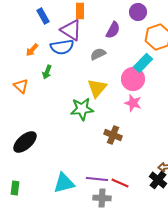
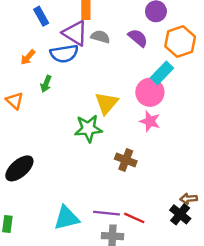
purple semicircle: (113, 30) -> (138, 38), moved, turned -78
gray semicircle: (98, 54) -> (100, 37), moved, turned 42

